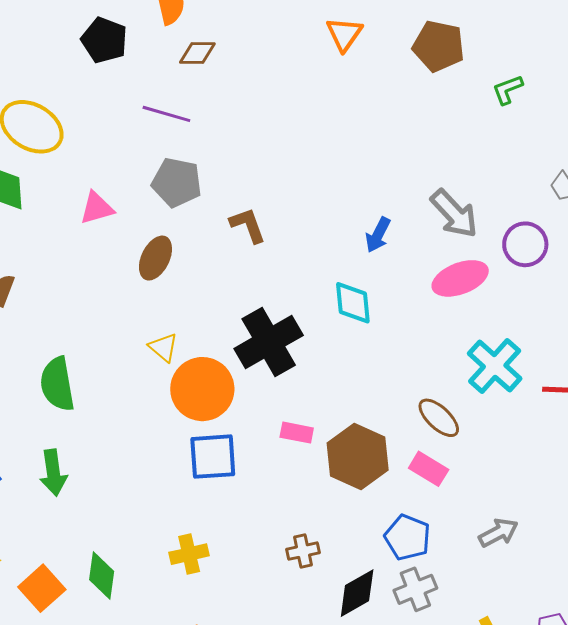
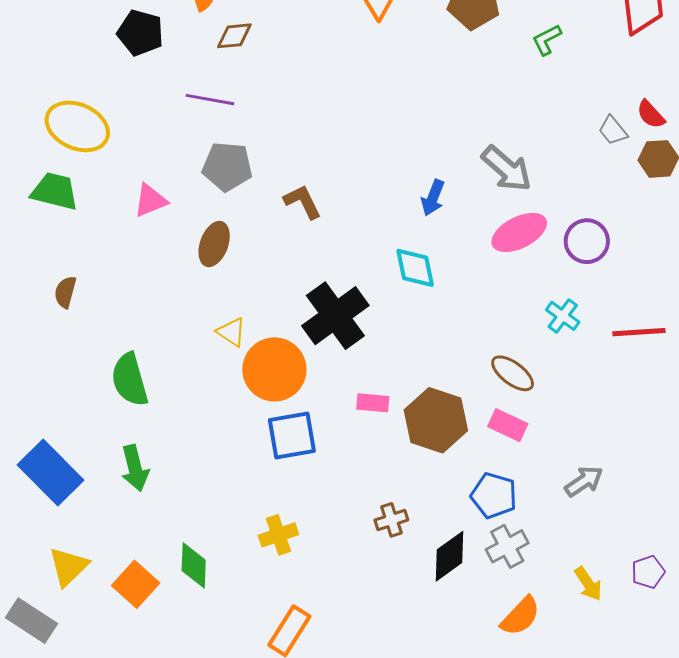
purple circle: (525, 244) -> (587, 241), moved
cyan cross: (495, 366) -> (563, 316), size x0.6

